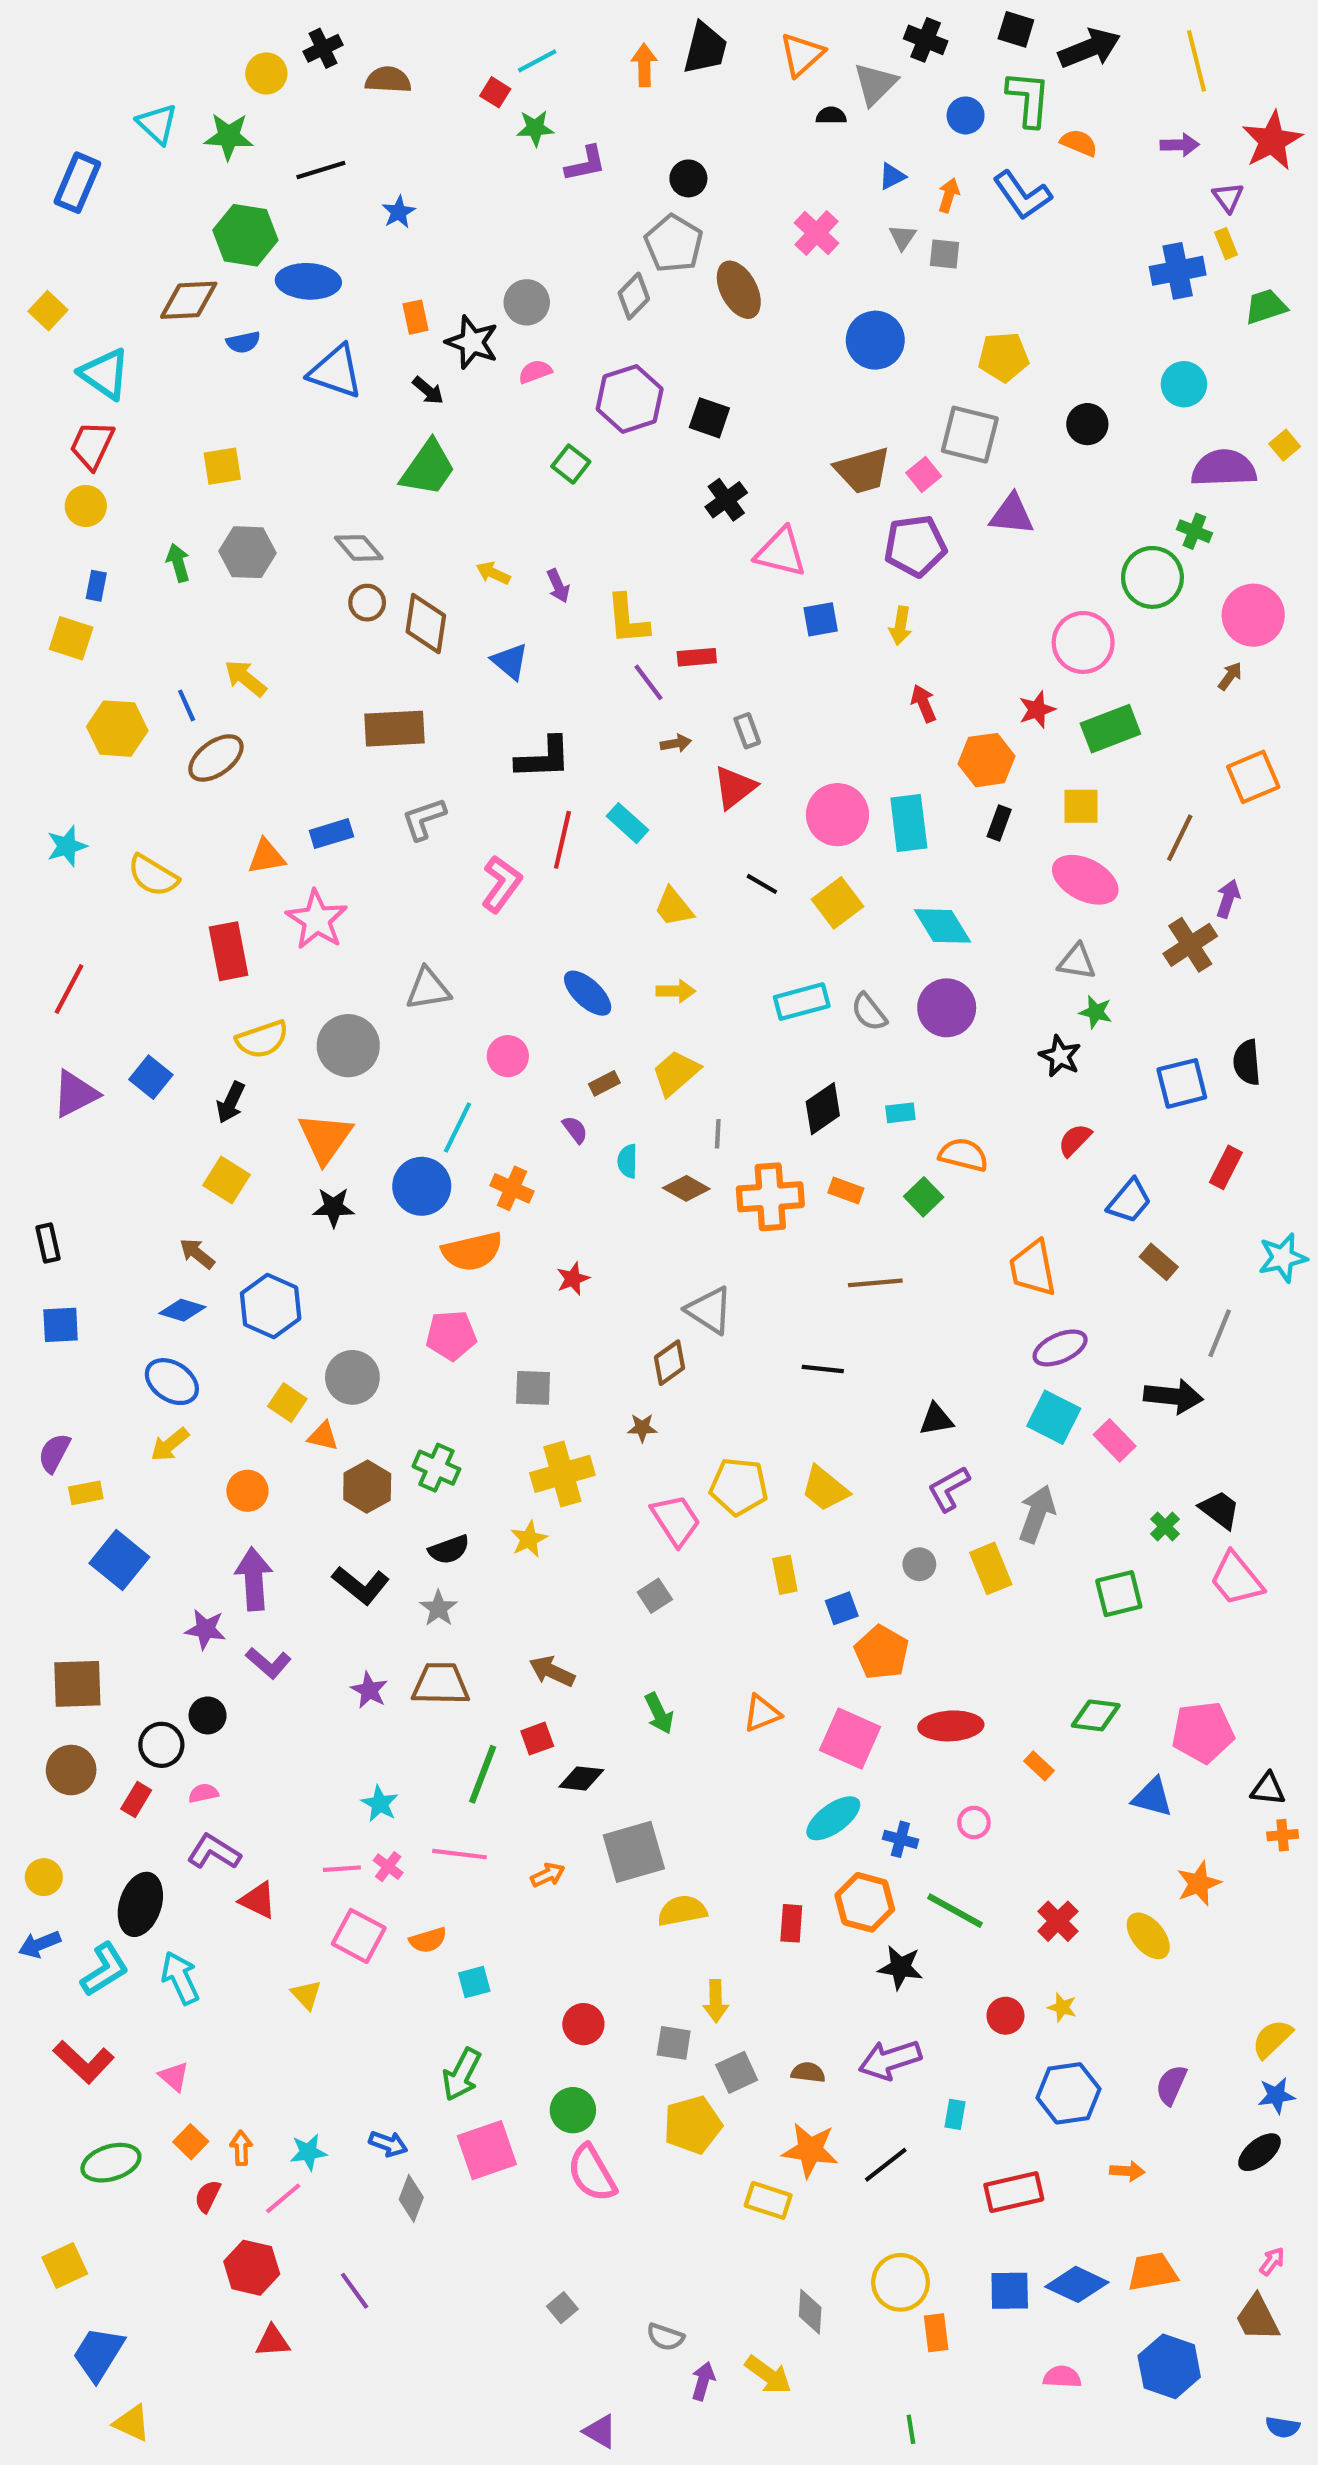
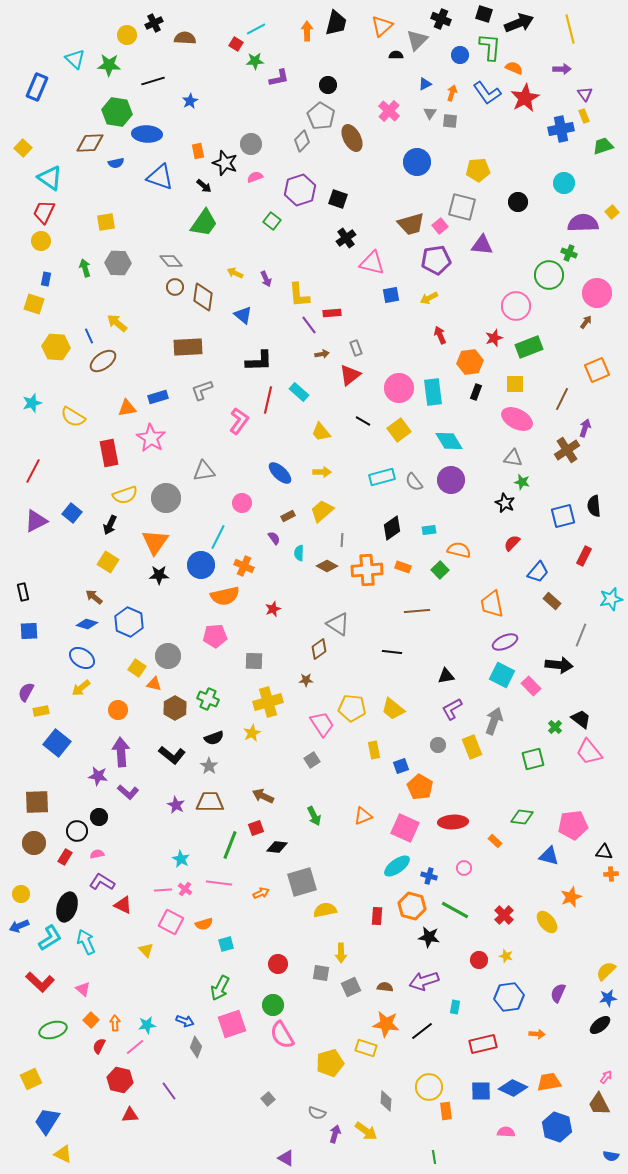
red star: (1272, 141) -> (525, 98), moved
yellow arrow: (900, 626) -> (429, 298), turned 54
yellow pentagon: (693, 2125) -> (330, 1063), moved

